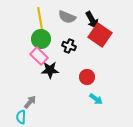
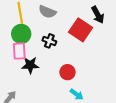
black arrow: (92, 20) -> (98, 15), moved
pink rectangle: (39, 56) -> (19, 51), turned 42

